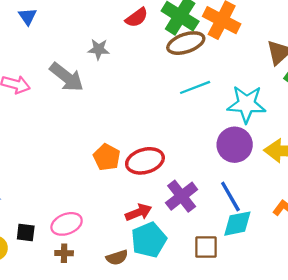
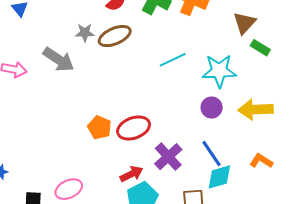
brown ellipse: (186, 43) -> (115, 36), moved
purple circle: (235, 145) -> (212, 108), size x0.7

